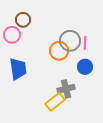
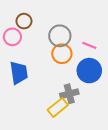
gray circle: (70, 41) -> (60, 36), moved
pink line: (85, 43) -> (89, 45), turned -72
blue circle: (85, 67) -> (89, 71), size x1.5

